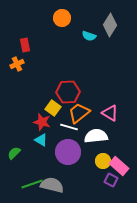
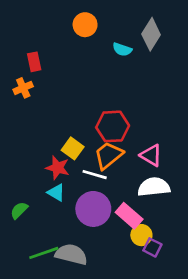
red hexagon: (68, 92) -> (113, 126), moved
white semicircle: (96, 136) -> (154, 187), moved
yellow circle: (103, 161) -> (141, 235), moved
pink rectangle: (119, 166) -> (129, 216), moved

